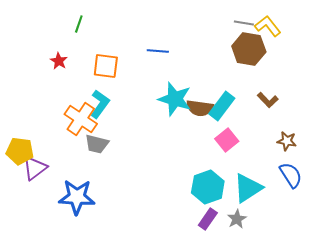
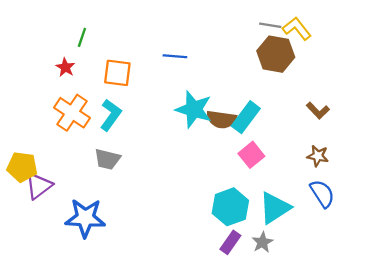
green line: (79, 24) -> (82, 37), moved
brown L-shape: (268, 100) -> (318, 111), moved
orange cross: (81, 119) -> (72, 113), moved

